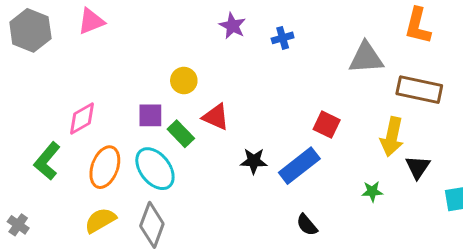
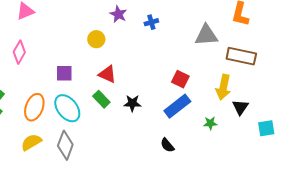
yellow circle: (184, 81) -> (96, 39), moved
pink diamond: (82, 118) -> (19, 52), moved, turned -30
green rectangle: (181, 134) -> (101, 99), moved
blue rectangle: (299, 166) -> (177, 106), moved

